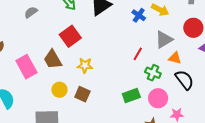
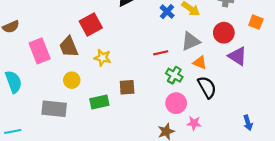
red line: (138, 54) -> (161, 53), turned 40
brown square: (82, 94) -> (127, 87), moved, turned -35
green rectangle: (131, 95) -> (99, 102), moved

